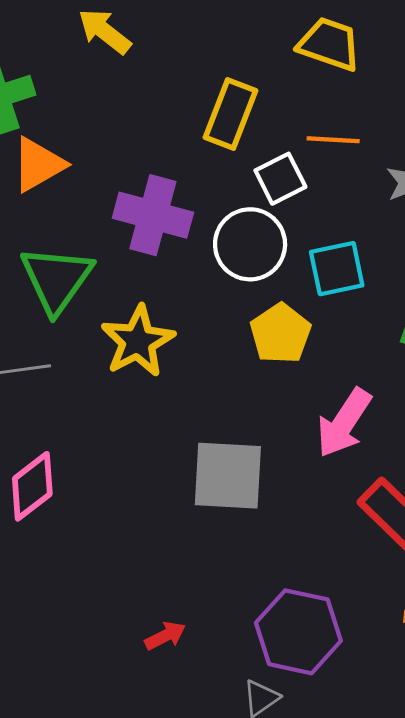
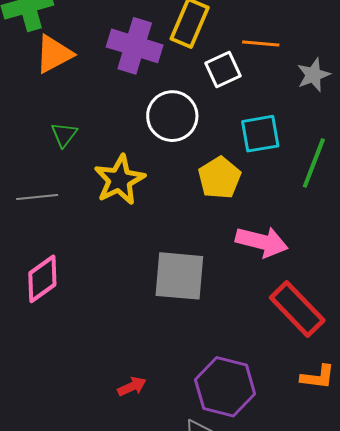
purple cross: (153, 215) -> (135, 46), moved
white circle: (250, 244) -> (172, 116), moved
green triangle: (57, 279) -> (64, 135), size x0.5
pink arrow: (344, 423) -> (262, 242), turned -111

